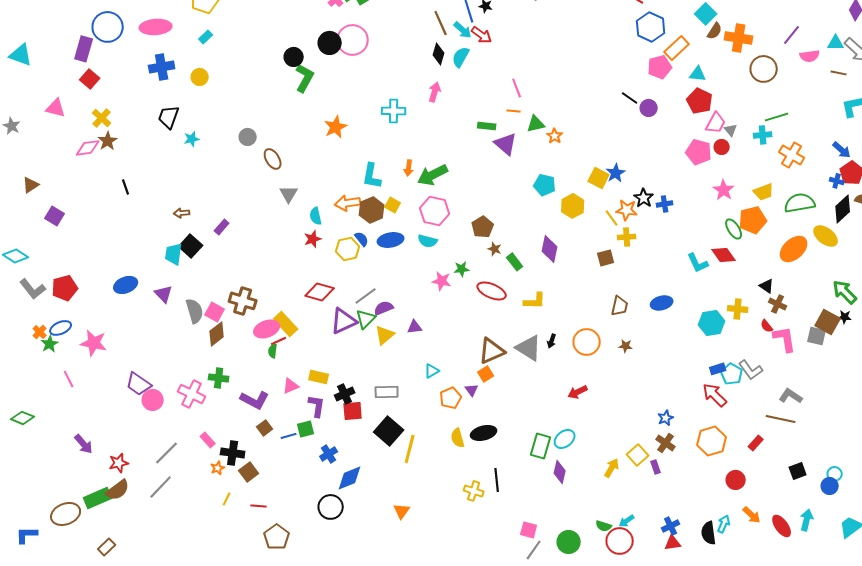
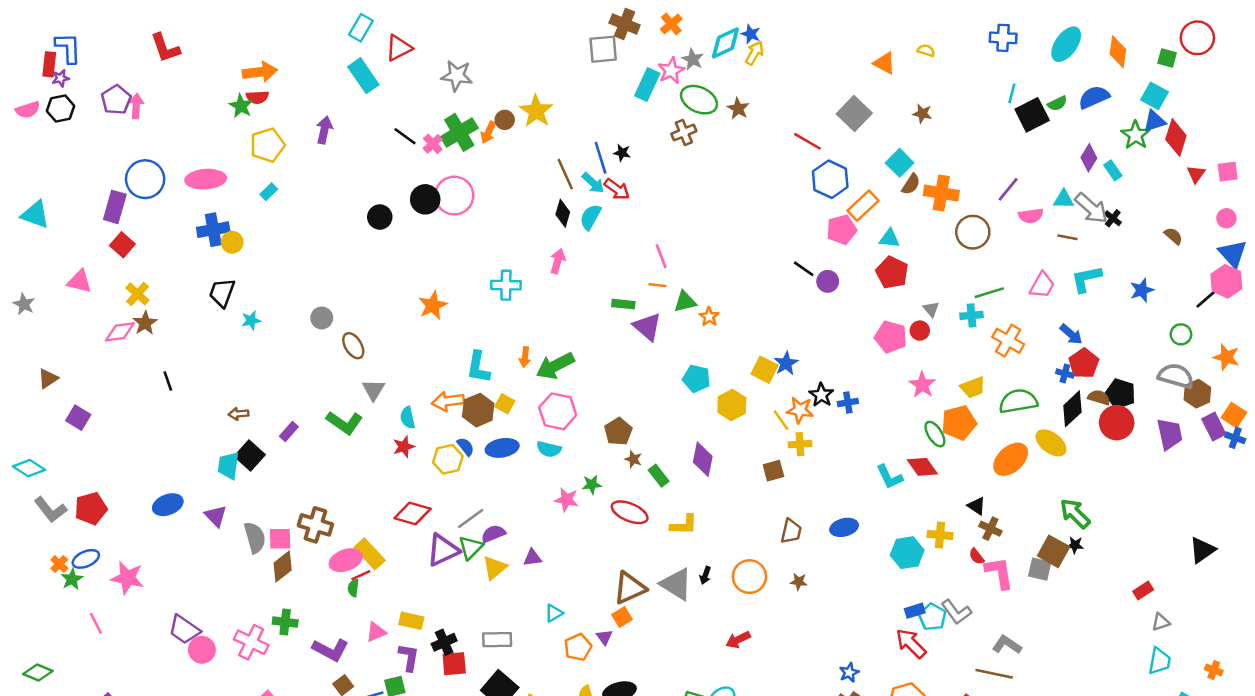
yellow circle: (200, 77) -> (232, 242), moved
green L-shape: (305, 78) -> (344, 423), moved, turned 96
pink trapezoid: (716, 123) -> (1042, 285), moved
pink square: (215, 312) -> (280, 539), turned -30

